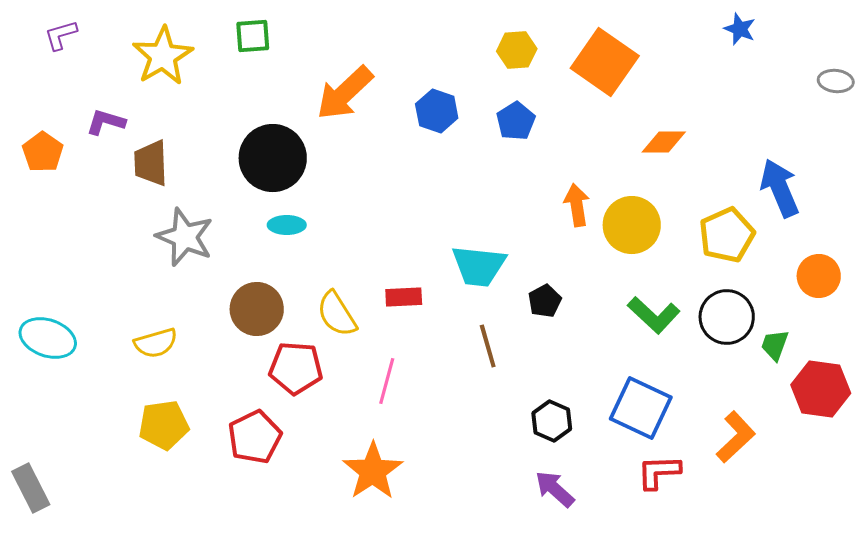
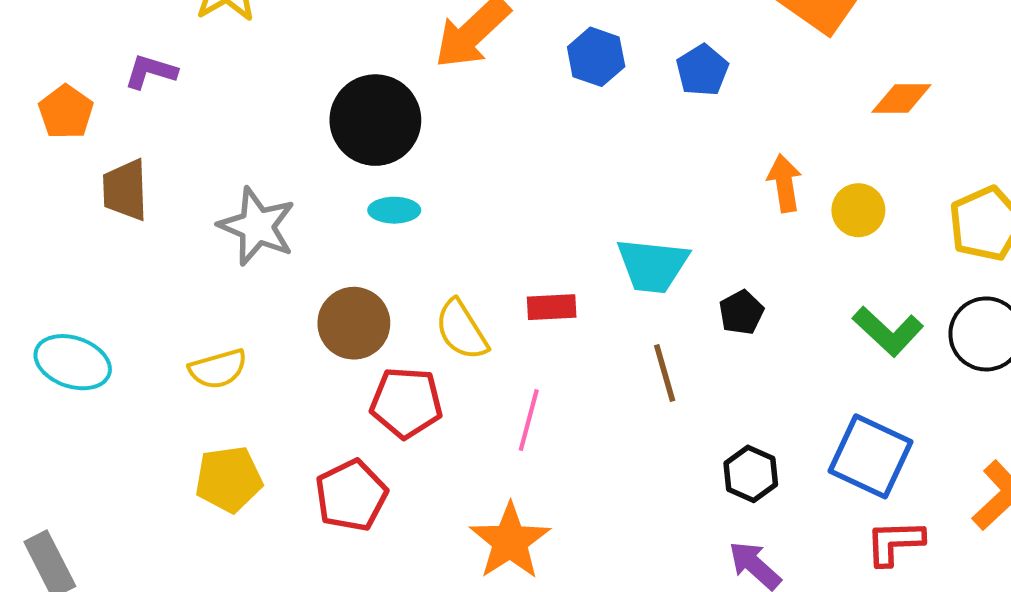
brown trapezoid: (151, 163) -> (125, 190), moved
yellow circle: (632, 225) -> (858, 210), size x0.7

